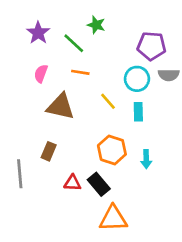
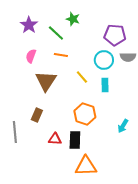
brown triangle: (61, 107) -> (46, 81), turned 50
cyan arrow: (146, 159) -> (123, 126), moved, turned 32
black rectangle: (99, 184) -> (75, 140), turned 42

